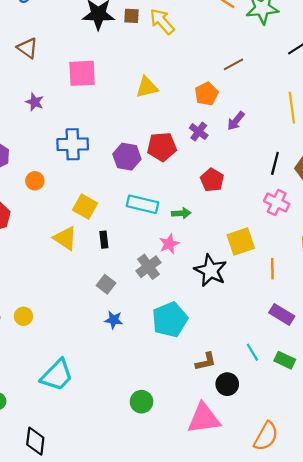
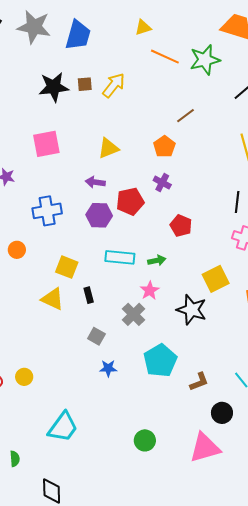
yellow arrow: (162, 21) -> (114, 85), turned 88
purple arrow: (236, 121) -> (95, 182), moved, turned 66
brown L-shape: (206, 362) -> (199, 382), moved

